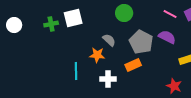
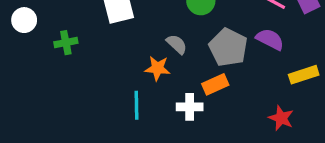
green cross: (51, 24) -> (66, 43), moved
cyan line: (76, 71) -> (137, 105), moved
white cross: (108, 79) -> (190, 107), moved

